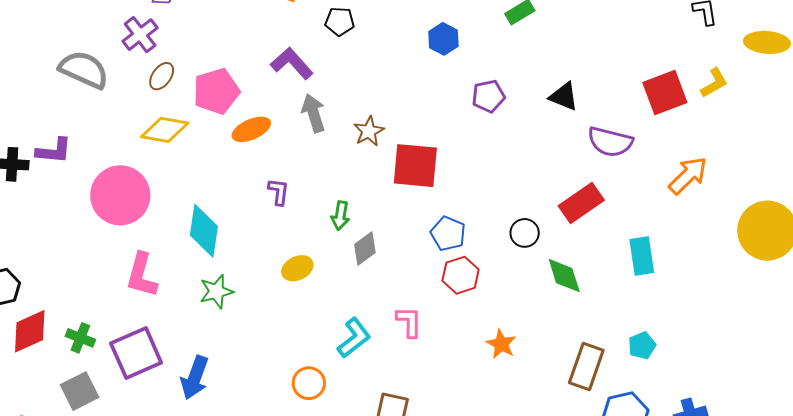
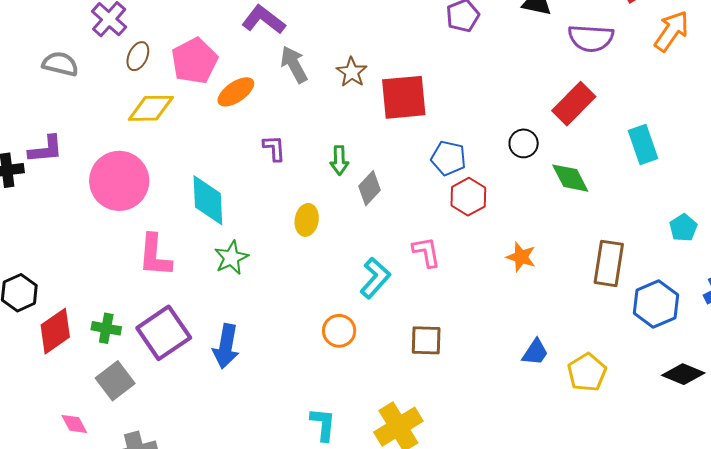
gray semicircle: (84, 70) -> (60, 64), size x0.7
orange arrow: (688, 176) -> (672, 31), moved
yellow ellipse: (297, 268) -> (307, 220), turned -44
cyan pentagon: (642, 346) -> (683, 228), moved

